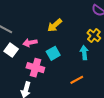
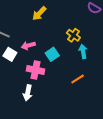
yellow arrow: (55, 25) -> (39, 13), moved
yellow cross: (94, 35) -> (73, 35), moved

